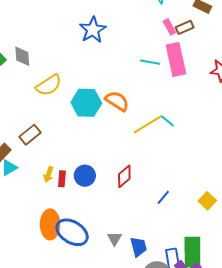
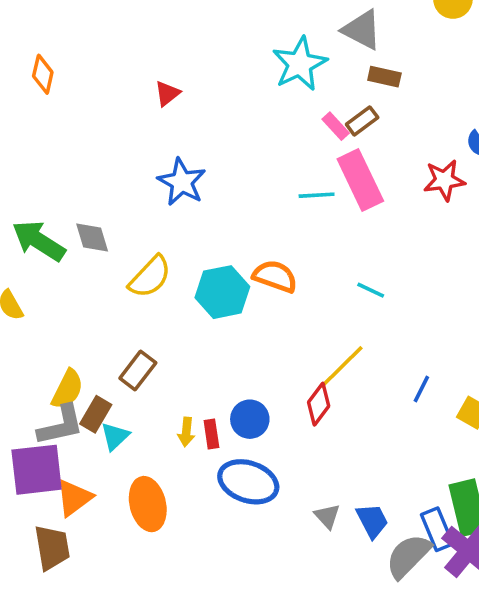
blue star: (93, 30) -> (182, 182), moved
yellow line: (147, 125) -> (341, 367), moved
blue line: (163, 197) -> (421, 389), moved
orange ellipse: (50, 224) -> (148, 504), moved
blue ellipse: (72, 232) -> (248, 482), moved

